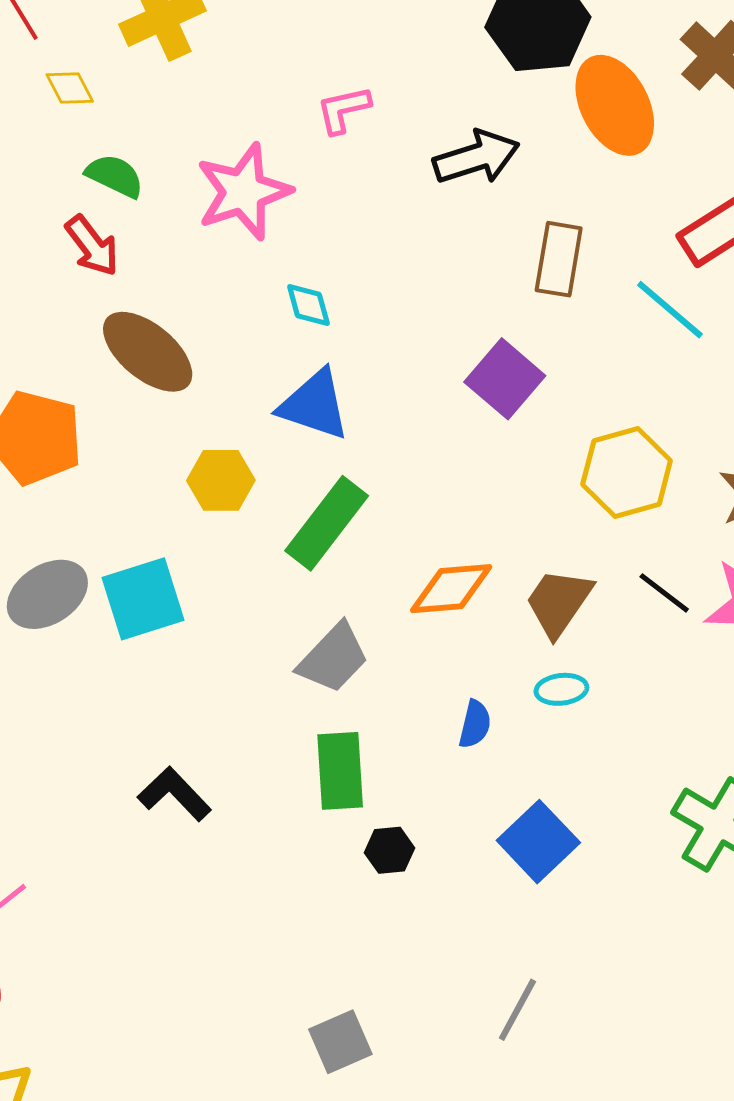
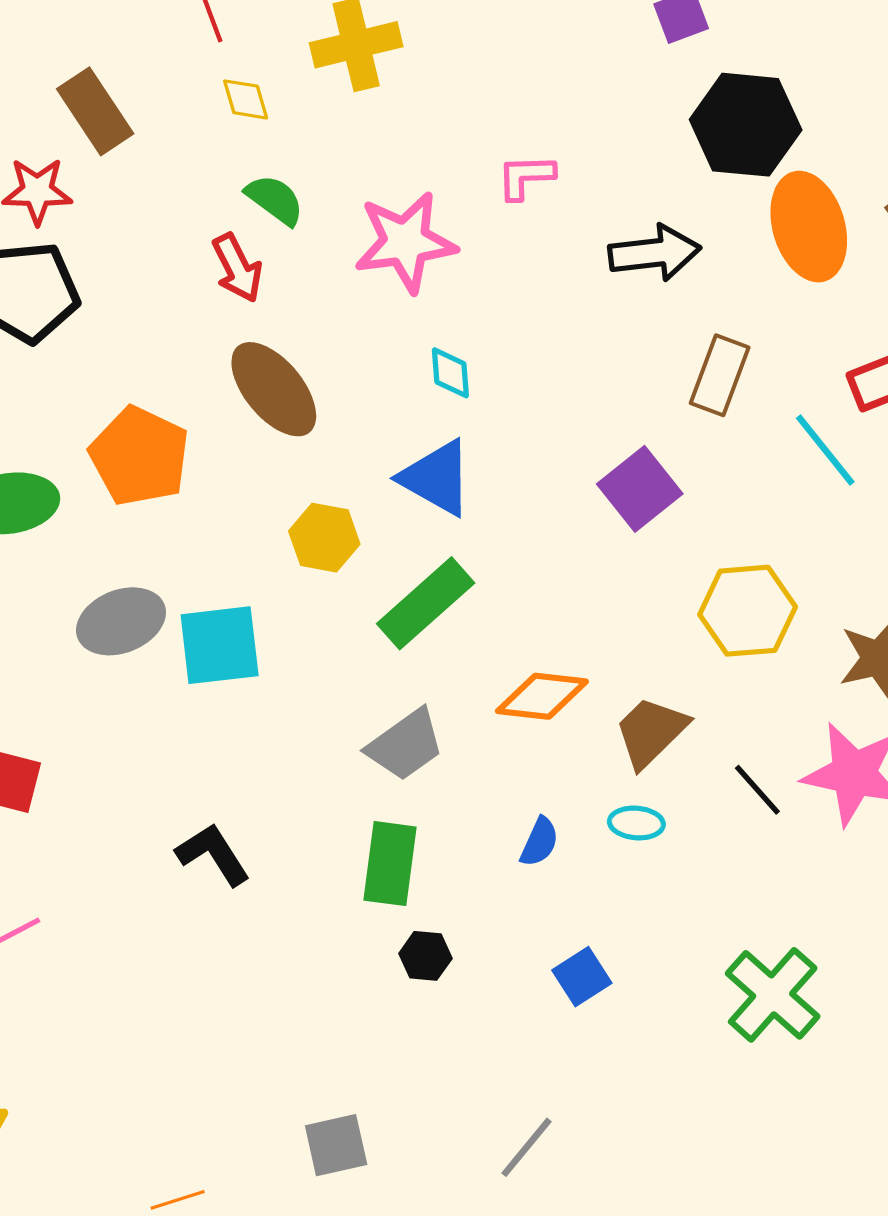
black line: (664, 593) -> (757, 790), moved
blue square: (538, 842) -> (582, 977), size x0.7

